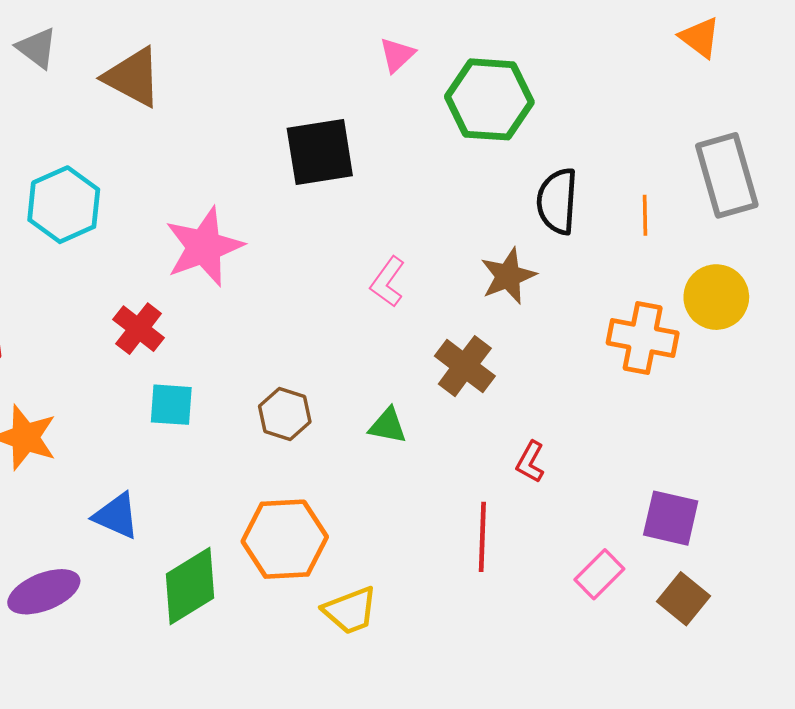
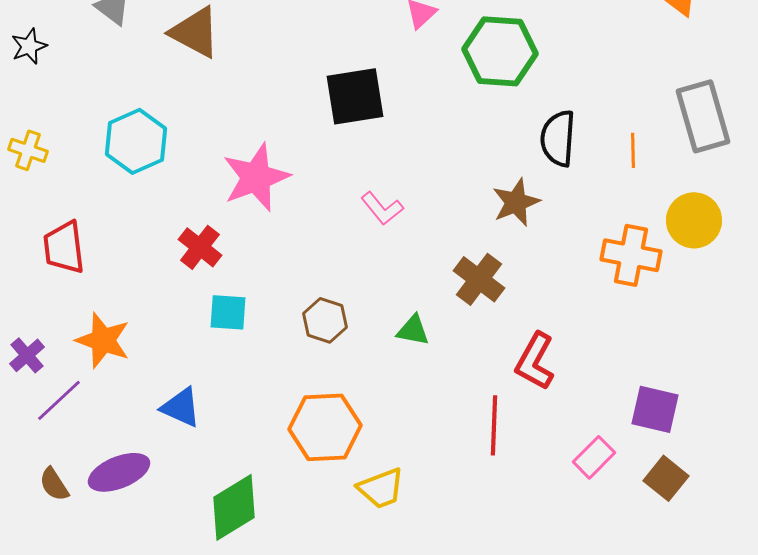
pink L-shape: (388, 282) -> (382, 208), moved, turned -75
red L-shape: (530, 462) -> (535, 361), size x1.6
green diamond: (190, 586) -> (234, 507), moved

